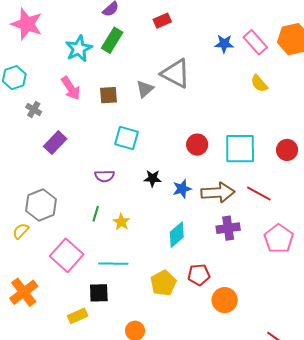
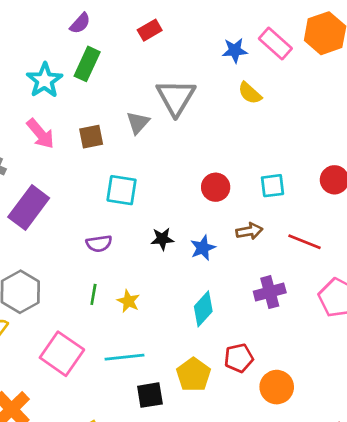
gray triangle: (176, 73) -> (176, 97), turned 40
yellow semicircle: (259, 83) -> (250, 93), moved
purple rectangle: (55, 143) -> (29, 208), size x1.4
cyan square: (240, 149) -> (273, 186), size x0.6
brown arrow: (218, 193) -> (249, 231), moved, size x0.6
black square: (99, 293) -> (150, 395), moved

